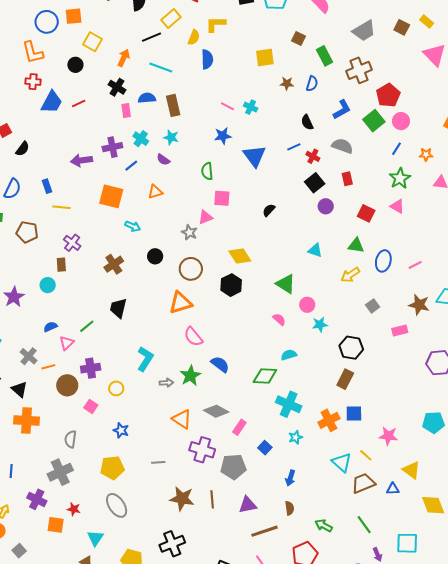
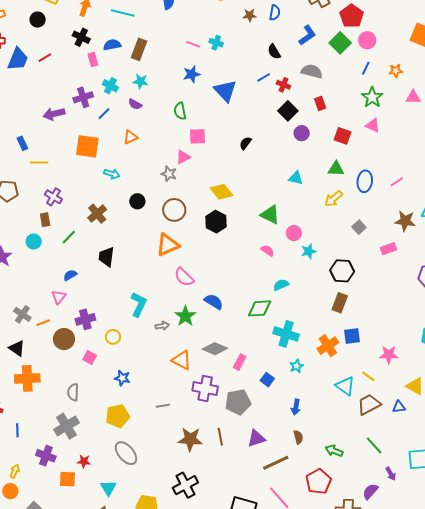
brown rectangle: (173, 105) -> (139, 49), turned 40
green line: (87, 326) -> (69, 237), moved
blue semicircle: (50, 327) -> (70, 275), moved

